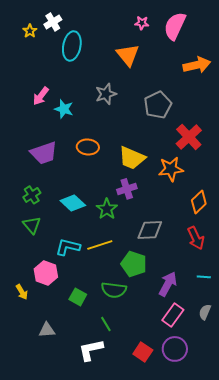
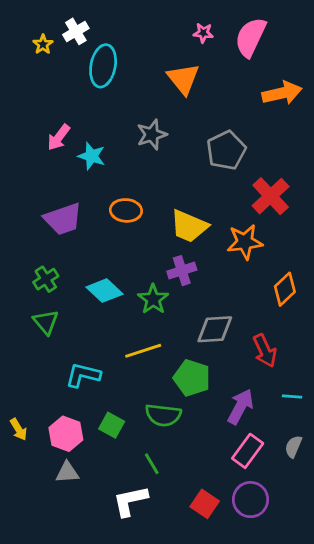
red arrow: (196, 238) -> (265, 351), moved
cyan L-shape: (68, 247) -> (83, 375), moved
pink hexagon: (46, 273) -> (66, 434), moved
yellow arrow: (22, 292) -> (19, 429), moved

